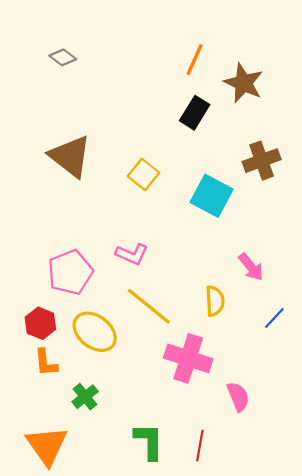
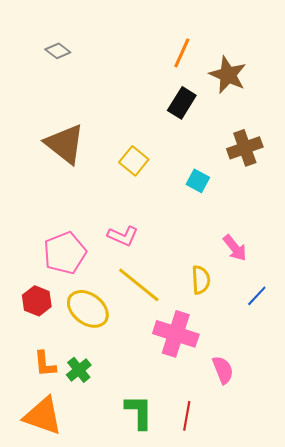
cyan square: (212, 196) -> (198, 181), size x0.6
orange L-shape: (46, 363) -> (45, 364), moved
orange triangle: (47, 446) -> (43, 416), turned -36

